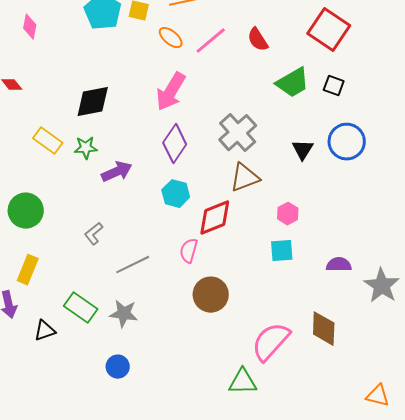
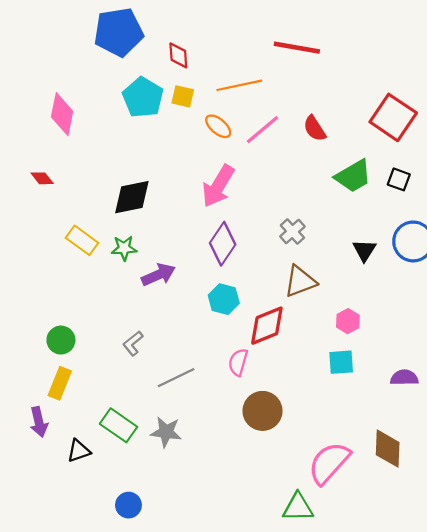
pink diamond: (30, 27) -> (62, 114), size x1.5
gray cross: (238, 133) -> (292, 231), size x0.6
green circle: (26, 211) -> (61, 340), moved, size x0.7
blue circle: (118, 367) -> (128, 505), moved

